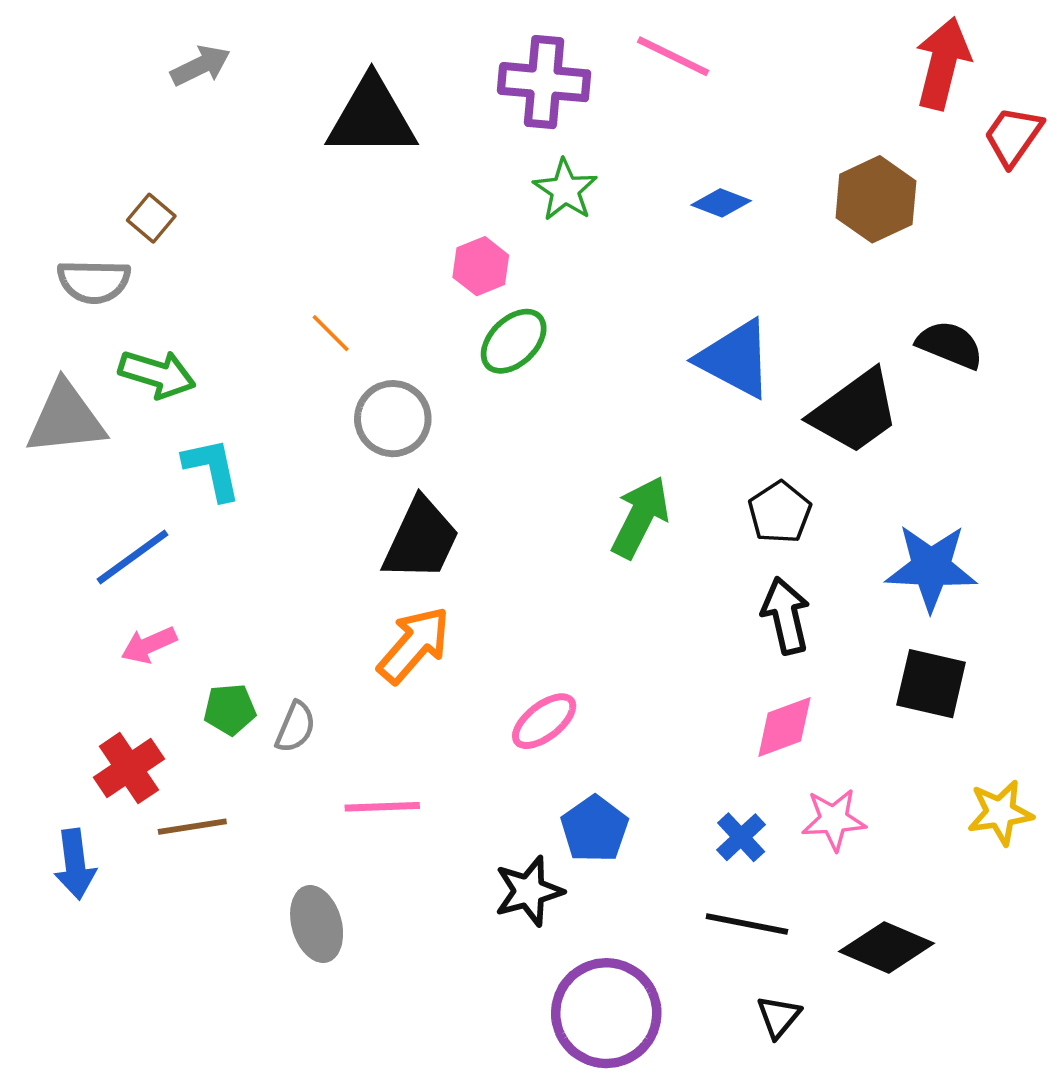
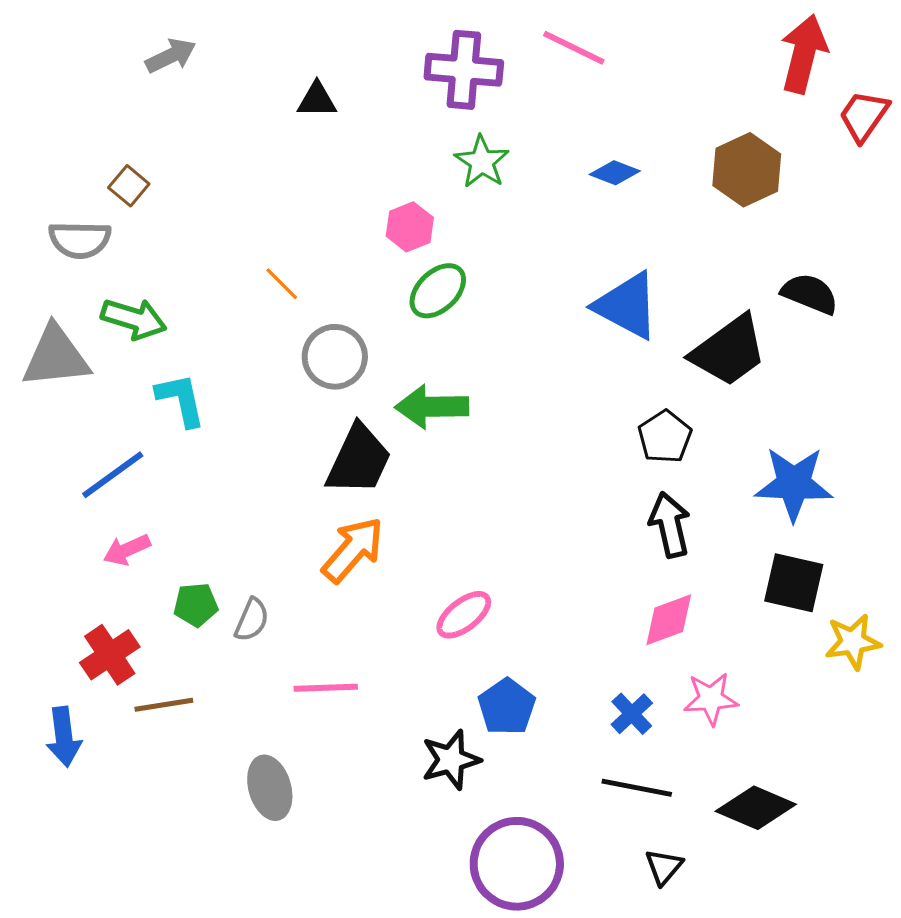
black triangle: (372, 117) -> (317, 100), size x0.5
green arrow: (640, 517) -> (432, 407), moved, turned -118
yellow star: (1000, 813) -> (853, 642), moved

